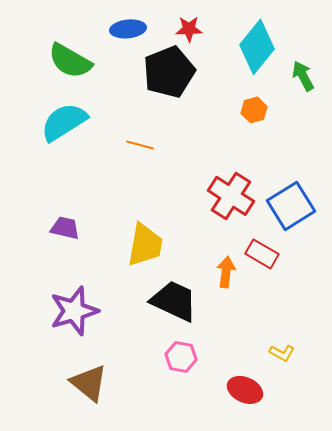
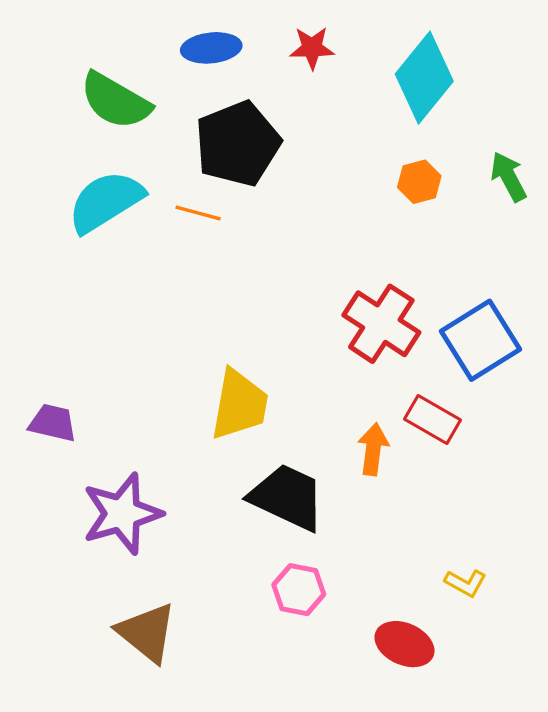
black pentagon: (169, 72) -> (238, 144), moved
green arrow: (303, 76) -> (509, 177), moved
orange line: (140, 145) -> (198, 213), moved
purple trapezoid: (65, 228) -> (53, 423), moved

